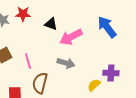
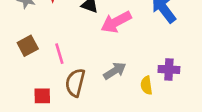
gray arrow: (66, 63) -> (115, 71), moved, turned -48
yellow semicircle: (94, 85) -> (146, 85), turned -56

